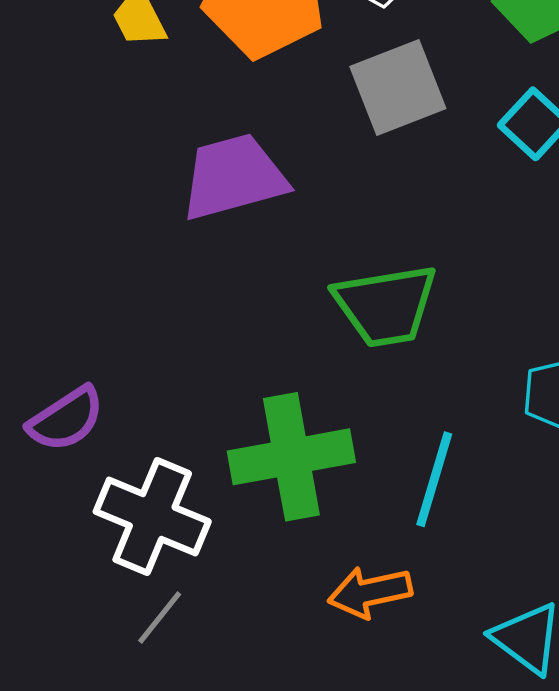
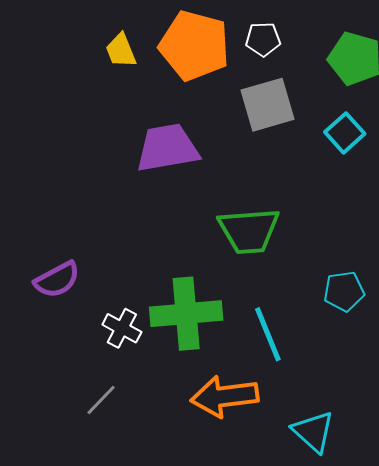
cyan line: (434, 479) -> (268, 334), turned -44
white cross: (152, 516) -> (122, 328), moved, size x0.6
orange arrow: (370, 592) -> (225, 396), size x1.4

